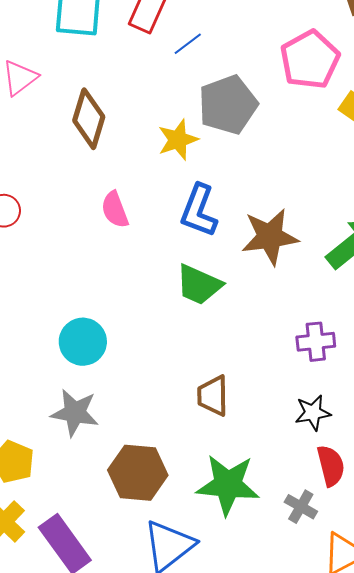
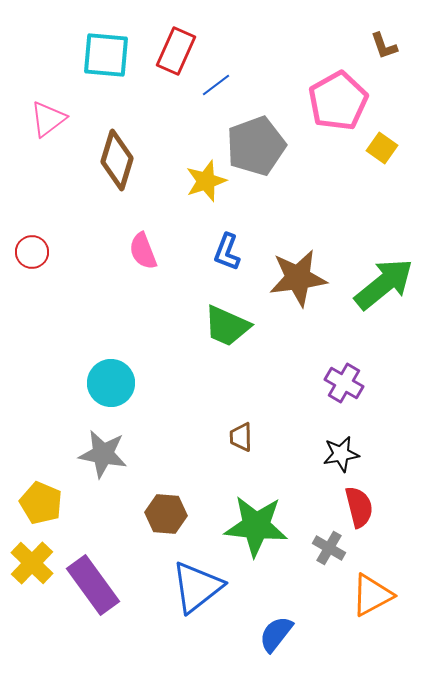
blue L-shape: (199, 211) -> (227, 252), size x0.7
purple cross: (316, 342) -> (344, 383), turned 36
brown trapezoid: (213, 396) -> (241, 437), size x0.7
brown hexagon: (138, 473) -> (166, 514), size x0.7

